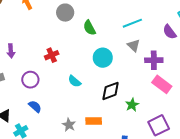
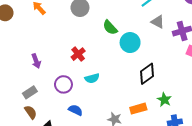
green semicircle: (89, 28) -> (110, 27), moved
cyan semicircle: (75, 81) -> (92, 78), moved, turned -40
green star: (132, 105) -> (164, 100), moved

